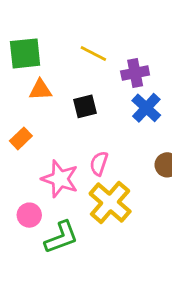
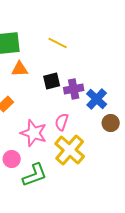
purple cross: (135, 73) -> (74, 89), moved
blue cross: (146, 108) -> (97, 99), moved

